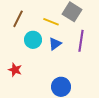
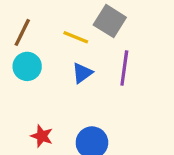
cyan circle: (33, 40) -> (27, 66), moved
red star: (15, 70) -> (42, 136), moved

